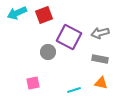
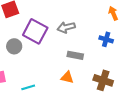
gray rectangle: (100, 59) -> (75, 55), moved
cyan line: (74, 90) -> (28, 87), moved

